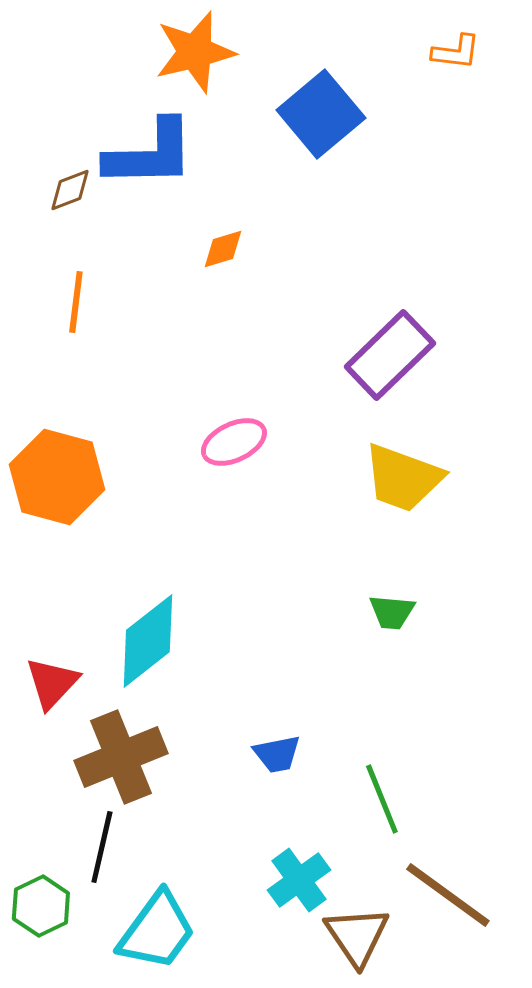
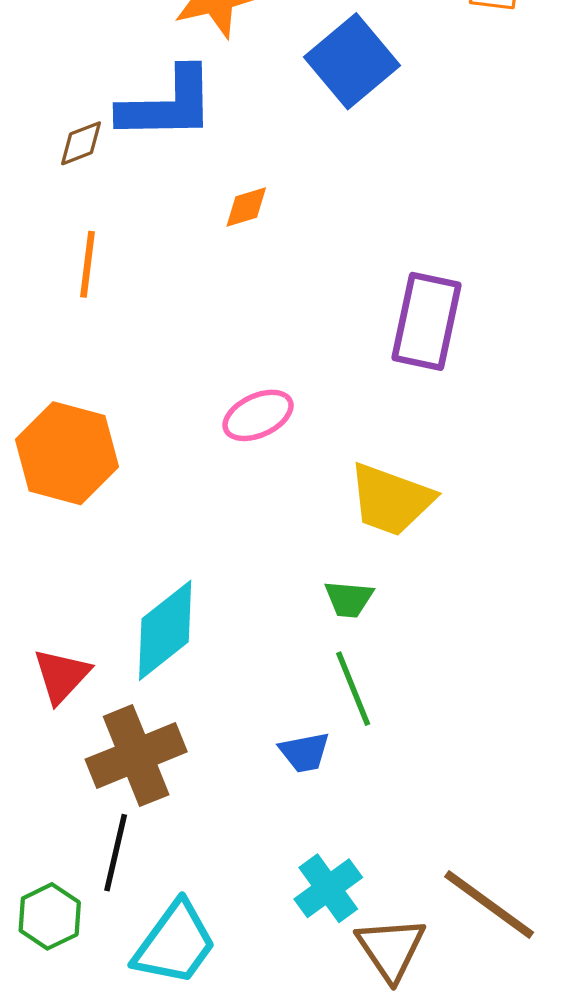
purple rectangle: (390, 355) -> (426, 321), turned -34
yellow trapezoid: (403, 478) -> (391, 500), moved
green trapezoid: (392, 612) -> (349, 599), moved
green line: (382, 799) -> (353, 689), moved

